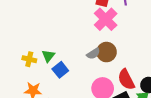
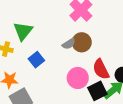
green triangle: (48, 56) -> (23, 31), moved, size x1.5

